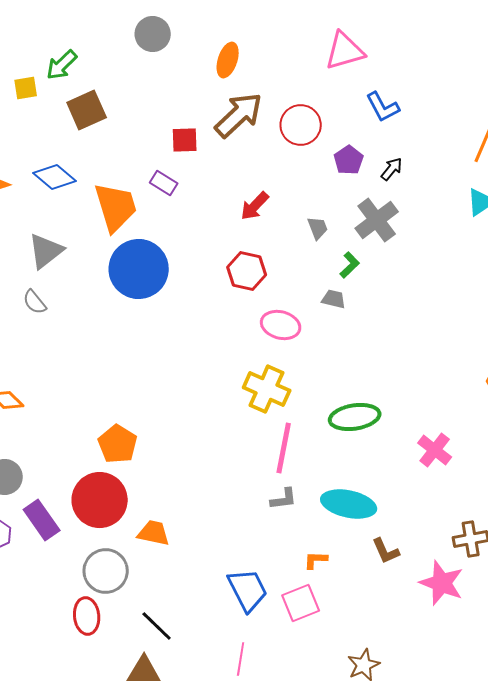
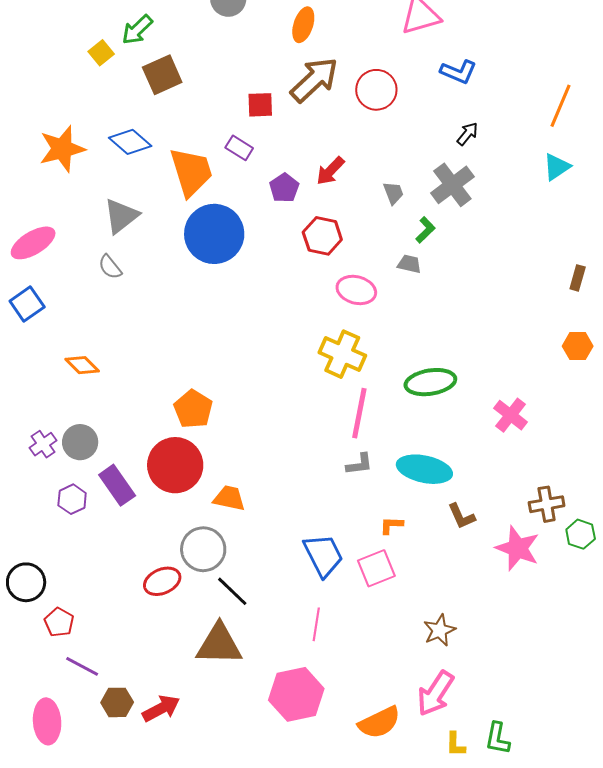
yellow square: (26, 88) -> (101, 53), turned -30
blue L-shape: (383, 107) -> (458, 72), turned -39
purple pentagon: (349, 160) -> (284, 188), moved
gray circle: (106, 571) -> (203, 549), moved
red ellipse: (87, 616) -> (162, 581), turned 72

